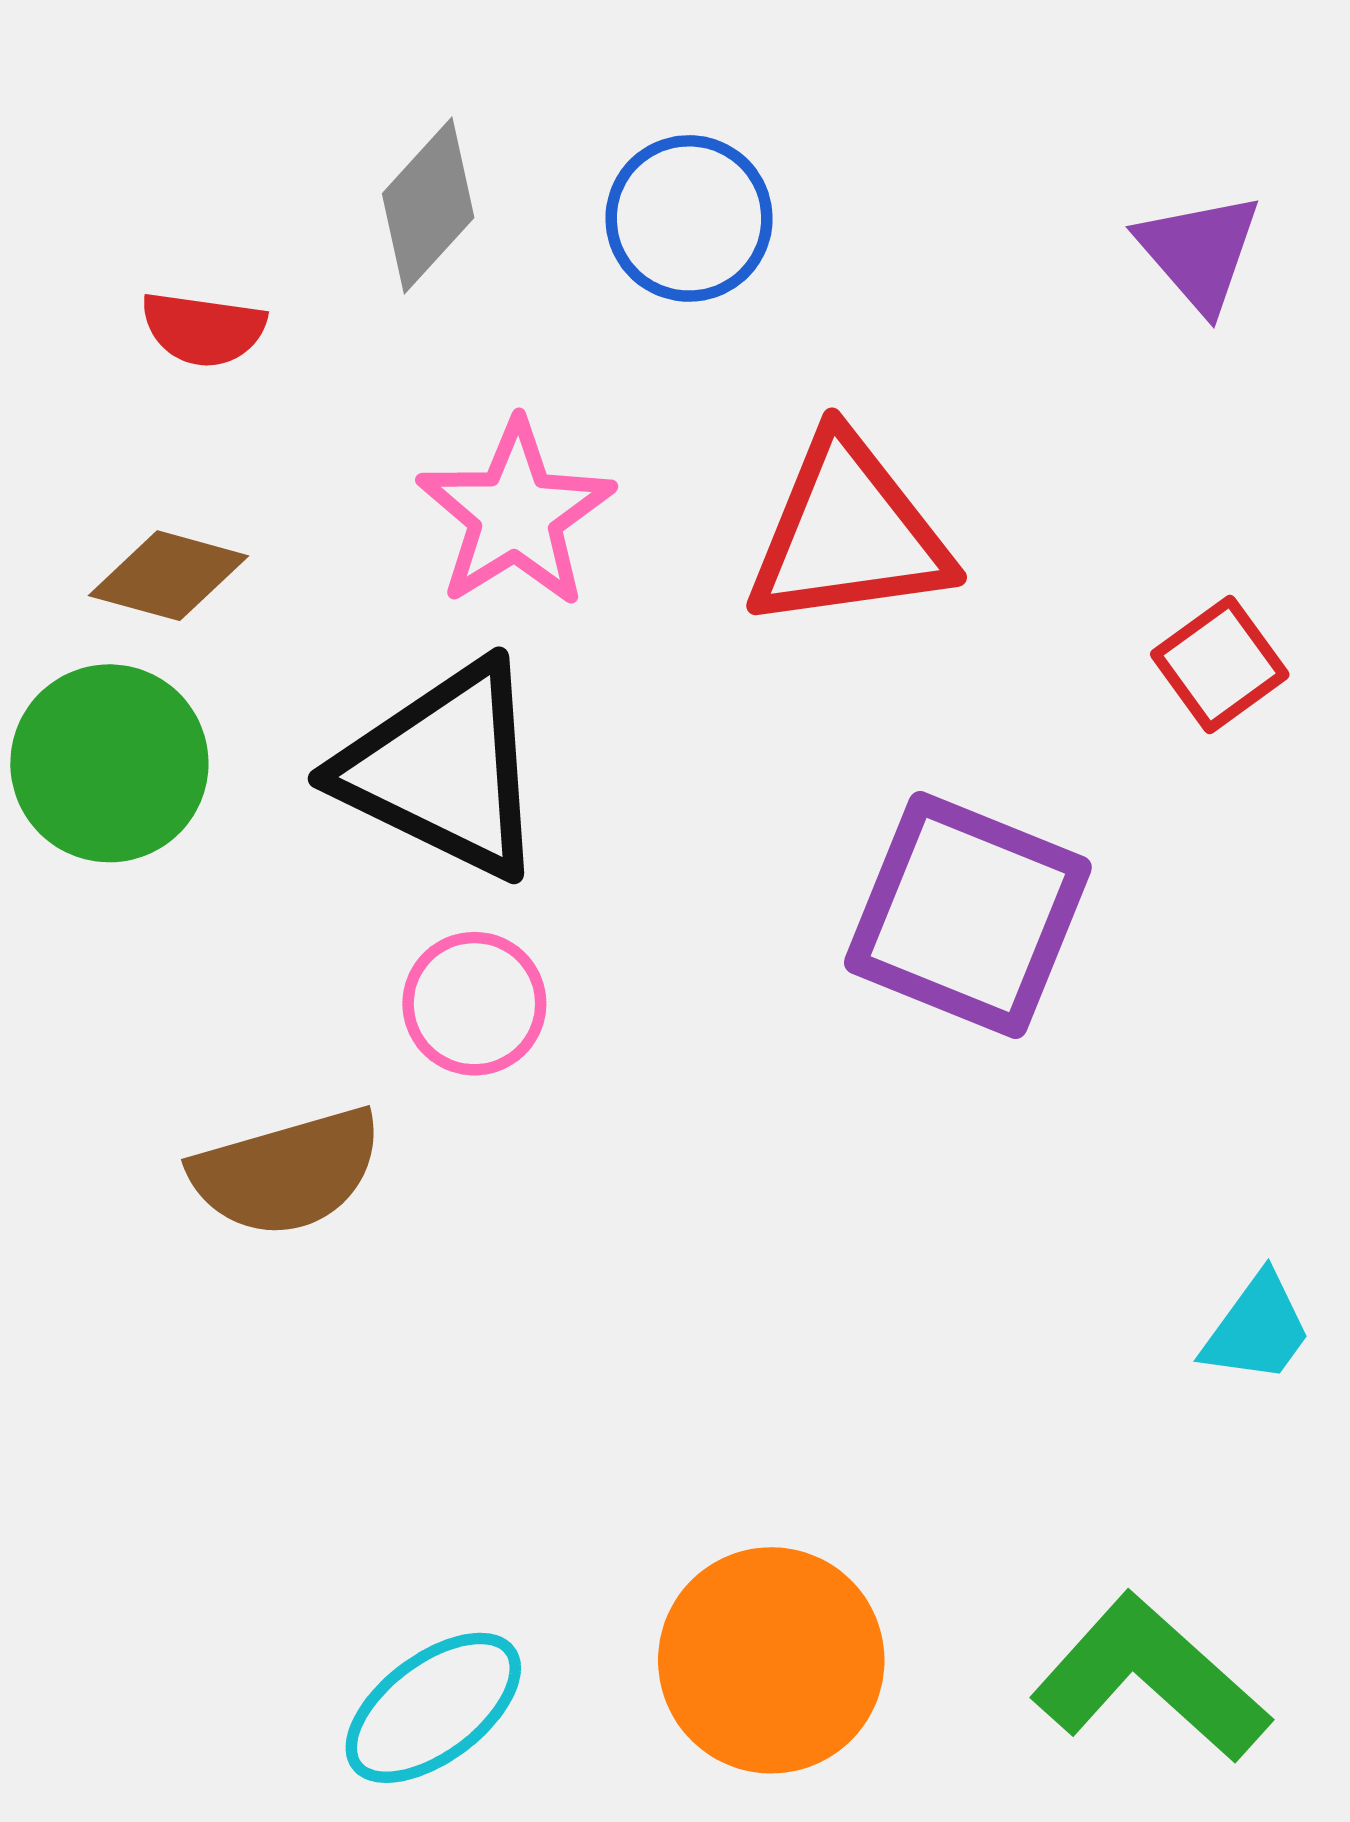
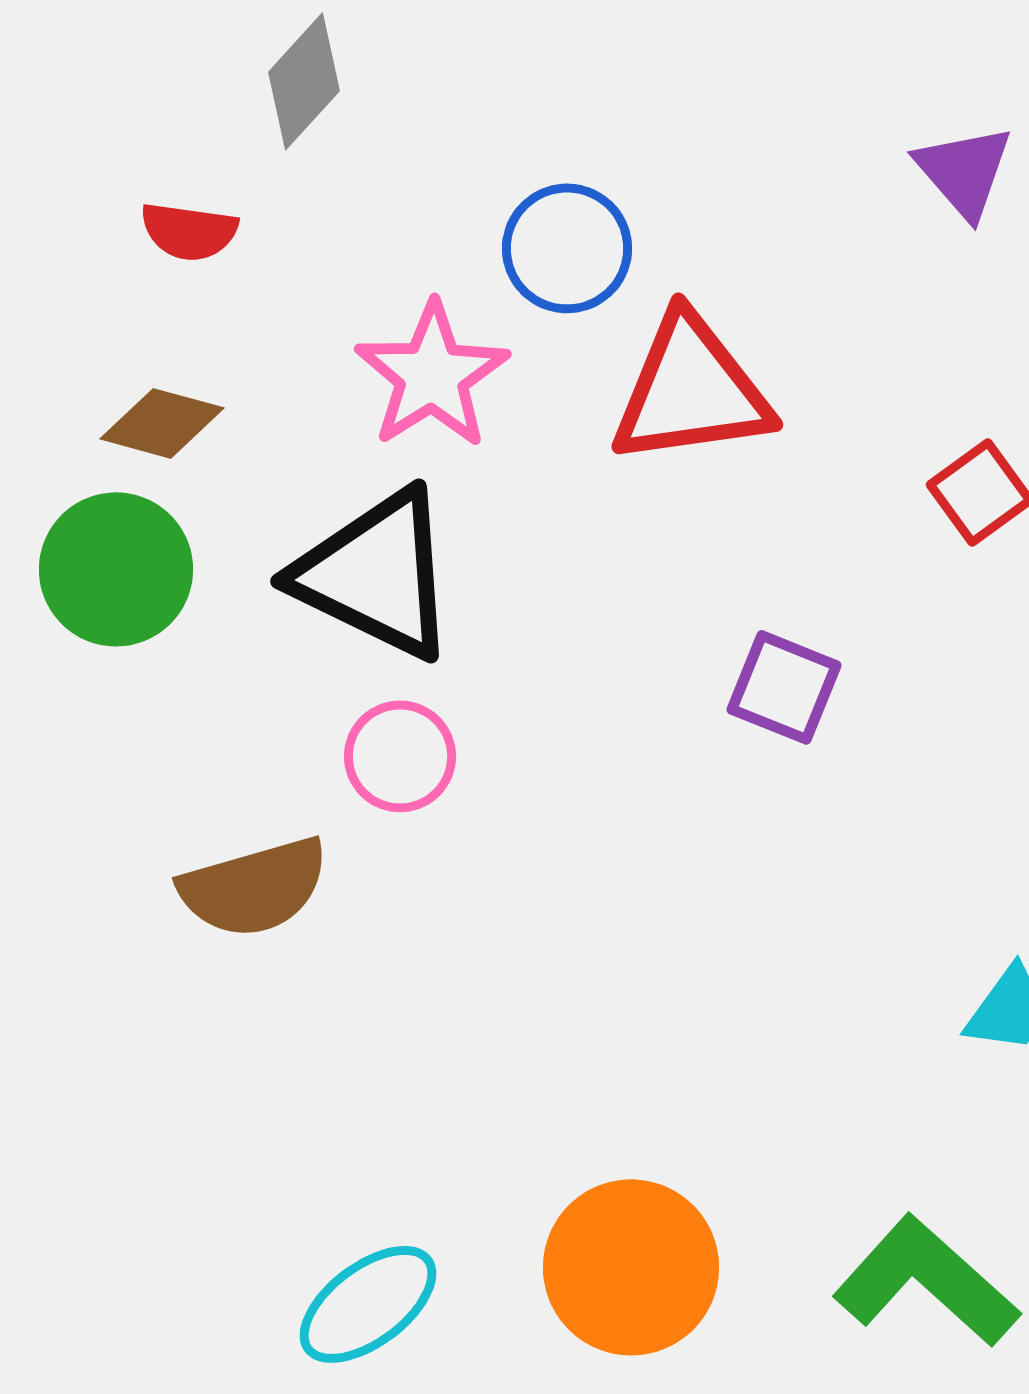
gray diamond: (428, 206) -> (304, 81), moved
blue circle: (689, 218) -> (567, 248), moved
purple square: (968, 915) -> (784, 687), size x0.6

